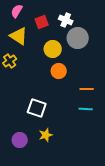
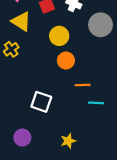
gray circle: (78, 38) -> (101, 25), moved
orange line: (87, 89) -> (83, 85), moved
yellow star: (46, 135) -> (68, 141), moved

